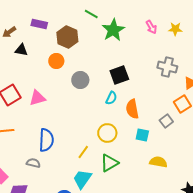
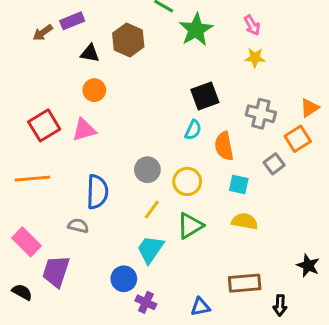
purple rectangle: (39, 24) -> (72, 21), moved, turned -35
yellow star: (175, 29) -> (255, 58), moved
black triangle: (21, 50) -> (90, 53), moved
orange circle: (56, 61) -> (94, 90), moved
gray cross: (167, 67) -> (261, 114), moved
gray circle: (80, 80) -> (147, 170), moved
yellow semicircle: (158, 162) -> (245, 221), moved

